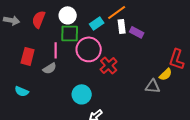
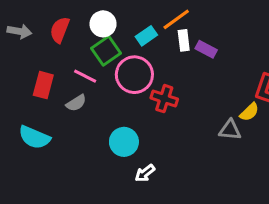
green square: (70, 33) -> (106, 51), turned -36
pink line: (56, 50) -> (85, 76), turned -63
red cross: (109, 65) -> (164, 99), turned -30
cyan semicircle: (22, 91) -> (34, 137), size x1.5

